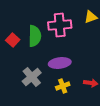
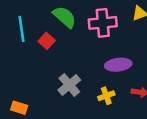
green semicircle: (35, 36) -> (64, 17), moved, turned -50
purple ellipse: (60, 63) -> (118, 65), moved

